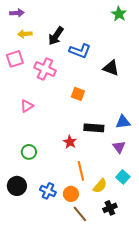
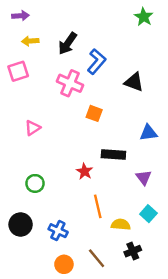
blue L-shape: (80, 51) -> (97, 62), turned -70
pink cross: (45, 69) -> (70, 83), moved
blue triangle: (123, 122) -> (148, 133), moved
yellow semicircle: (100, 186) -> (121, 224), turned -126
orange circle: (71, 194) -> (64, 264), moved

